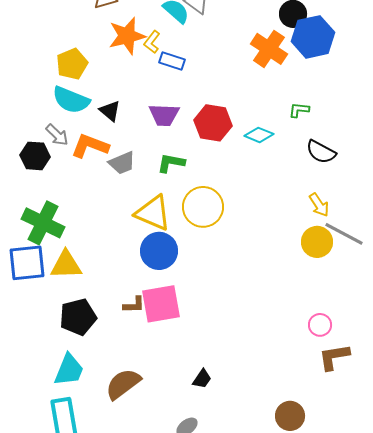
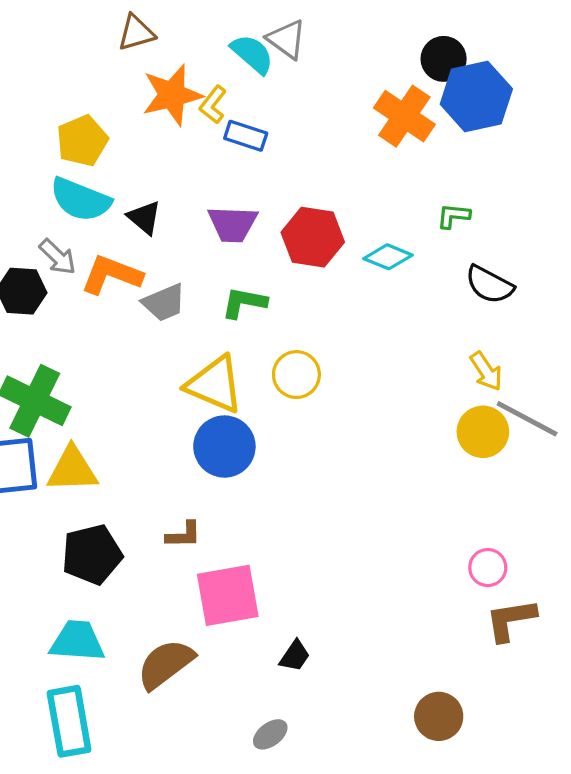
yellow circle: (203, 207) -> (296, 375), size x0.7
pink square: (161, 304) -> (228, 595), moved
cyan trapezoid: (69, 370) -> (77, 641), turned -108

